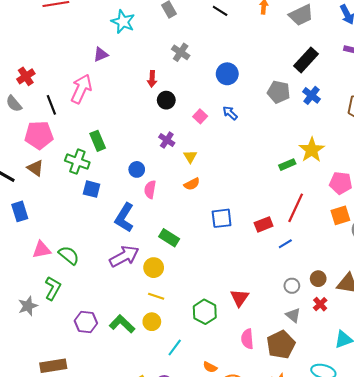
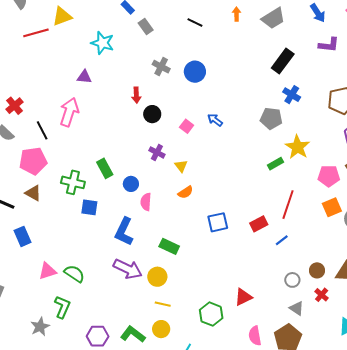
purple triangle: (101, 55) -> (84, 77), turned 35
blue circle: (227, 74) -> (195, 72), moved
gray pentagon: (279, 92) -> (271, 118), moved
green rectangle: (98, 141) -> (105, 168), moved
purple arrow: (124, 256) -> (128, 269), turned 60
red triangle: (240, 298) -> (243, 297), turned 36

